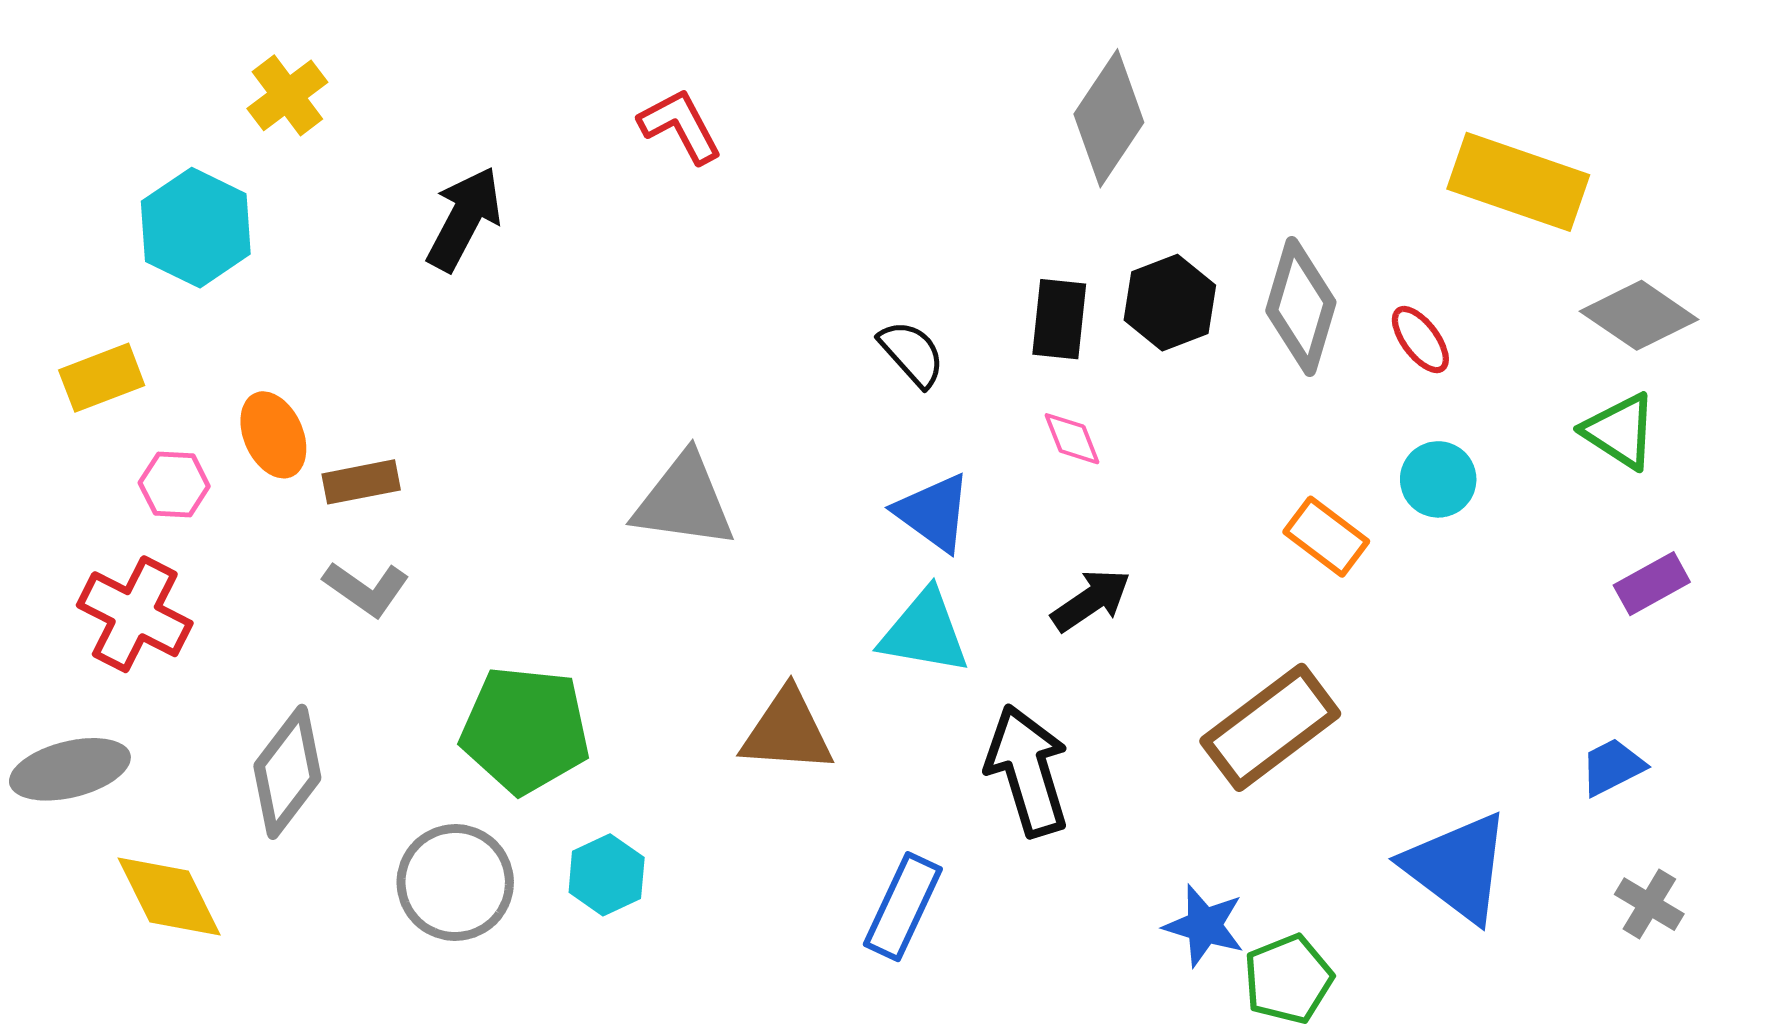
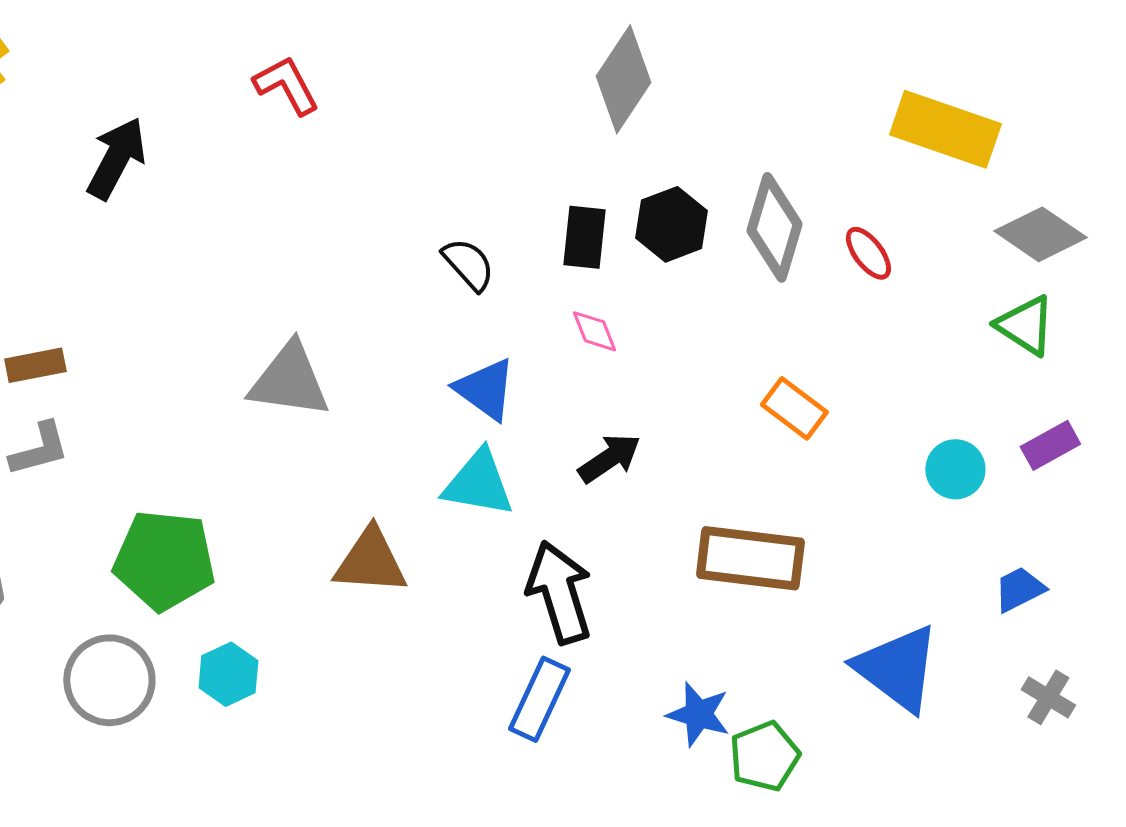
cyan circle: (1438, 479) -> (955, 469), moved
gray L-shape: (366, 589) -> (39, 449), turned -50
brown rectangle: (1270, 727) -> (750, 558), turned 44
blue rectangle: (903, 907) -> (539, 699), moved

